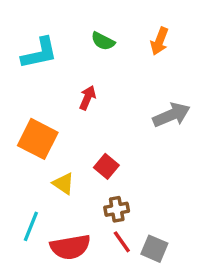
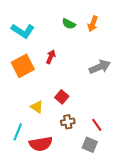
green semicircle: (103, 41) -> (69, 24), moved
cyan L-shape: (39, 53) -> (23, 31), turned 45
orange square: (38, 139) -> (23, 66), moved, turned 35
red line: (122, 242) -> (97, 125), moved

